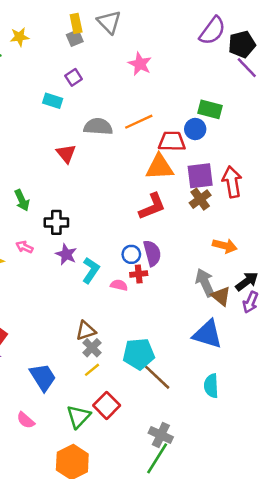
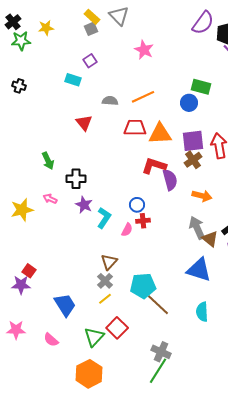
yellow rectangle: (76, 23) -> (92, 17), turned -35
gray semicircle: (98, 127) -> (110, 101), size x0.7
red trapezoid: (172, 141) -> (135, 128), moved
red L-shape: (152, 206) -> (154, 166), turned -140
orange arrow: (225, 246) -> (202, 196), moved
purple semicircle: (152, 253) -> (170, 180), moved
pink semicircle: (119, 285) -> (127, 230), turned 104
brown triangle: (86, 331) -> (109, 262), moved, turned -30

